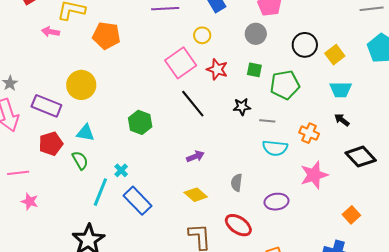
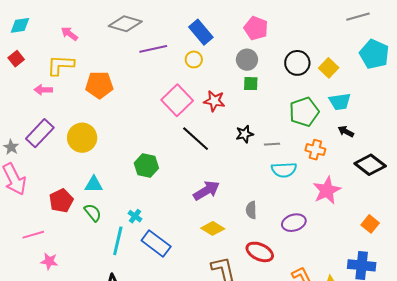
yellow circle: (202, 35) -> (194, 59), moved
green square: (254, 70) -> (251, 84), moved
green pentagon: (285, 85) -> (304, 112), moved
purple rectangle: (46, 106) -> (40, 133), moved, turned -60
purple arrow: (195, 156) -> (206, 191), size x1.5

